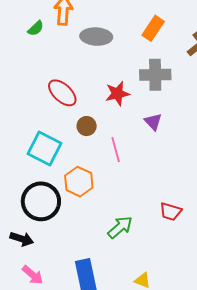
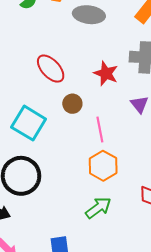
red star: (117, 94) -> (106, 73), turned 30
orange hexagon: (79, 182) -> (103, 166), moved

